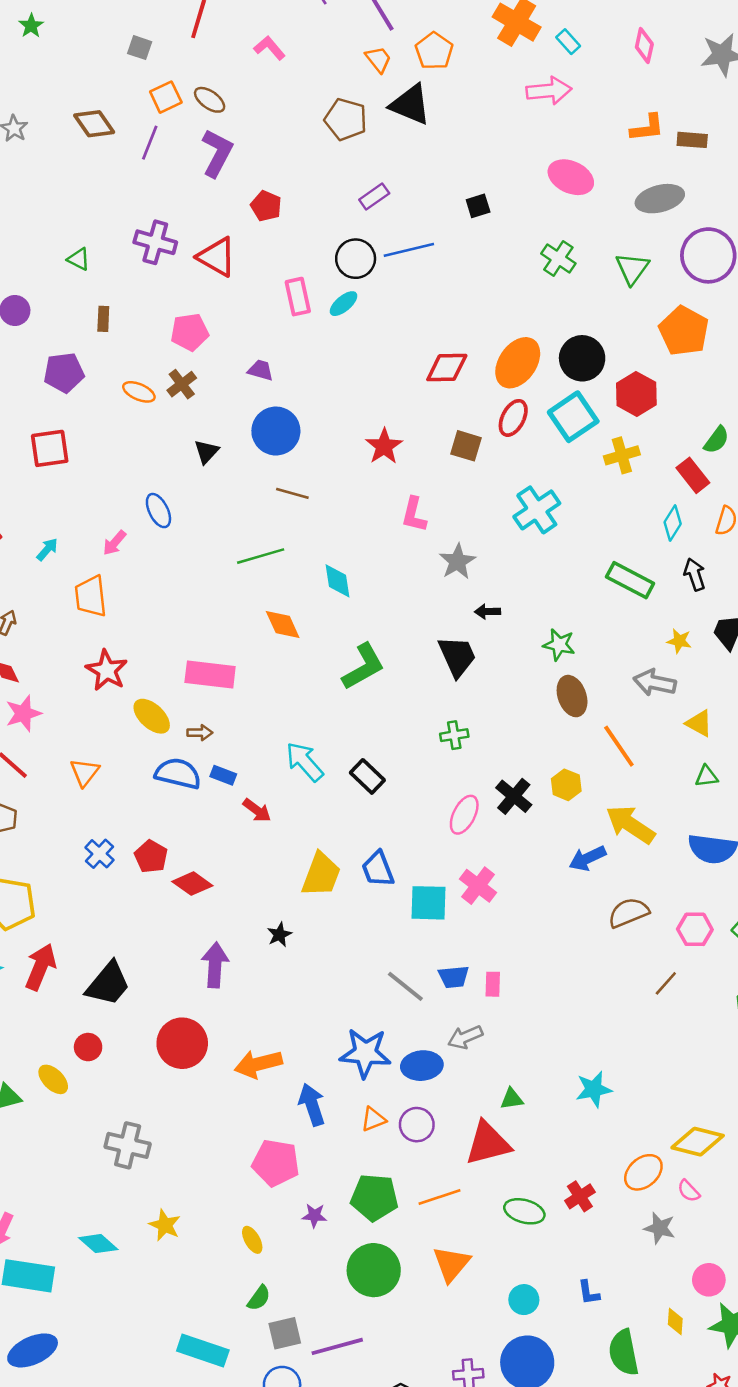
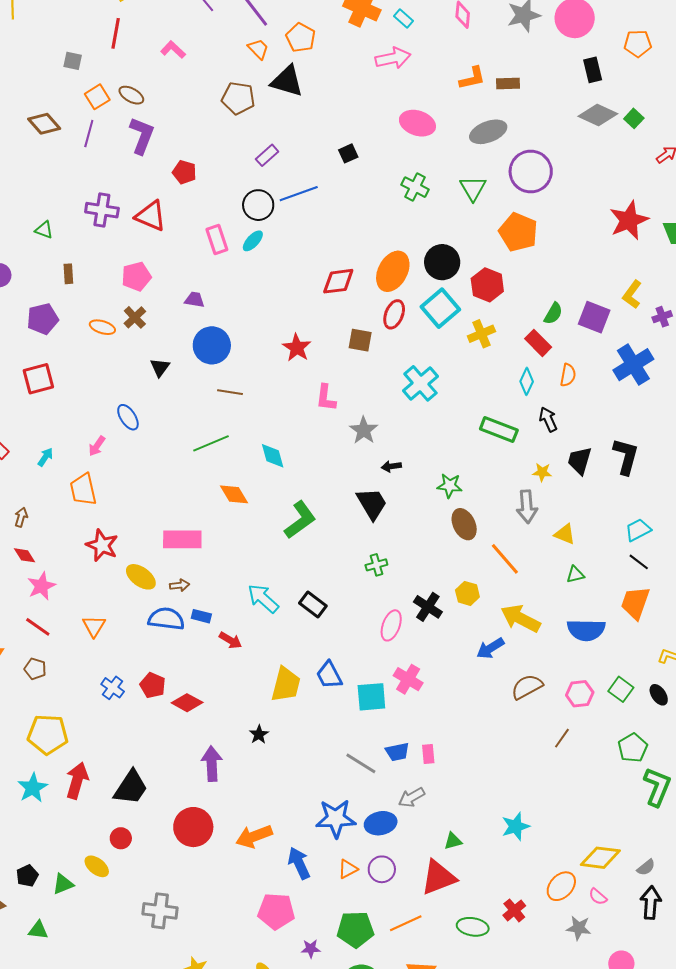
gray arrow: (655, 683) -> (527, 507), turned -100

